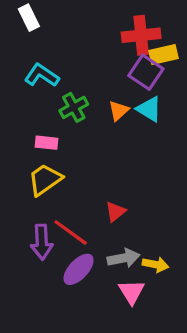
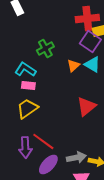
cyan L-shape: (42, 75) -> (25, 69), moved
green cross: (74, 107) -> (45, 48), moved
red triangle: (115, 212) -> (86, 106), moved, size x1.5

